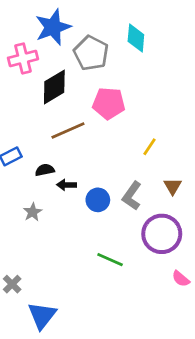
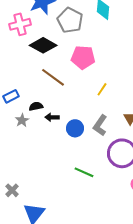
black diamond: (54, 87) -> (43, 45), turned 60
brown line: (68, 131) -> (53, 77), turned 60
yellow line: (149, 147) -> (102, 89), moved
gray star: (33, 212) -> (22, 120), moved

